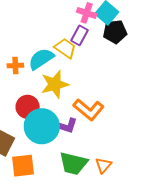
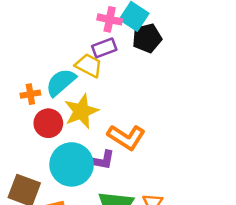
purple rectangle: (79, 35) -> (104, 48), turned 48
red circle: (28, 107) -> (48, 123), moved

